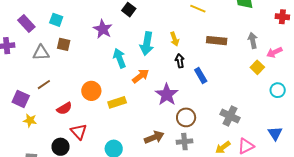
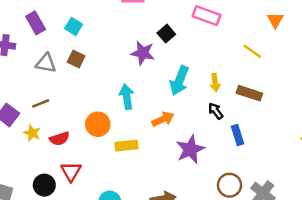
purple star: (103, 29) -> (143, 53), moved, turned -30
brown rectangle: (217, 41) -> (249, 93), moved
cyan arrow: (120, 58) -> (127, 97), moved
black arrow: (180, 61) -> (216, 111), turned -40
brown circle: (186, 117) -> (230, 185), moved
yellow star: (30, 120) -> (32, 133), moved

